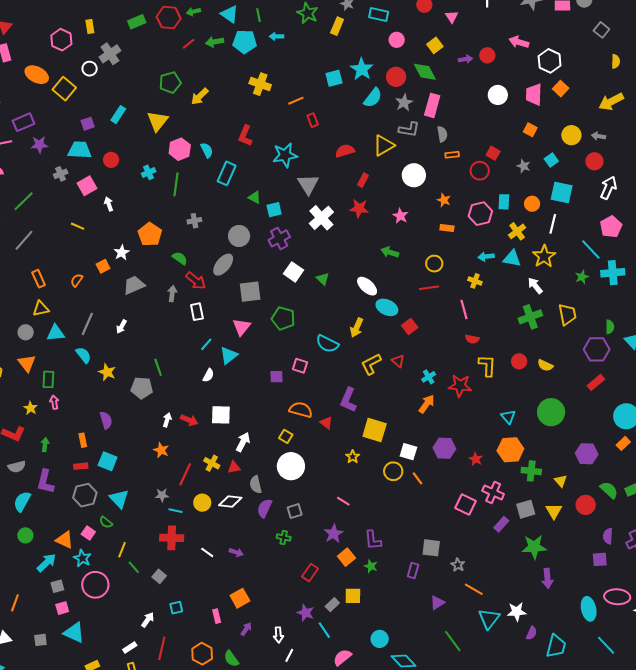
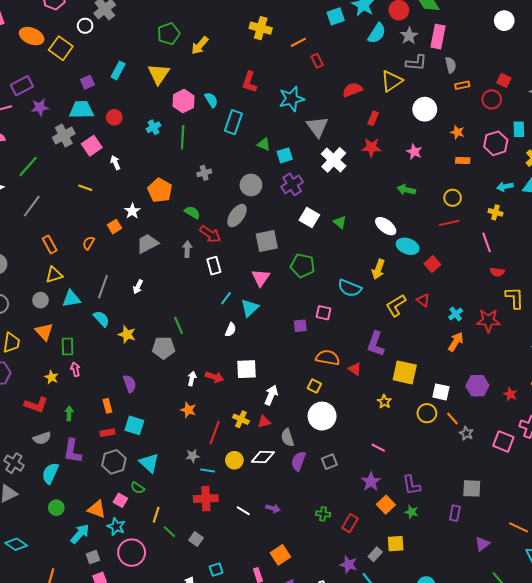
gray cross: (61, 174) -> (64, 136), size x1.5
green cross: (284, 538) -> (323, 514), moved
gray star: (458, 565) -> (466, 433), moved

